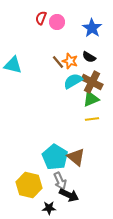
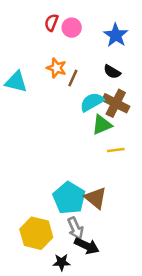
orange star: (70, 61) -> (56, 68), moved
brown line: (58, 62) -> (73, 78), turned 64
green triangle: (91, 99) -> (102, 125), moved

